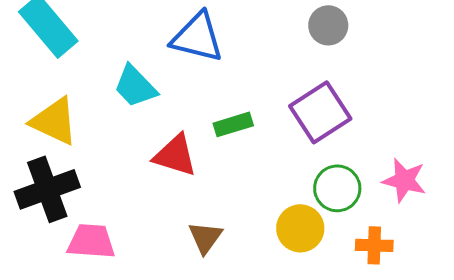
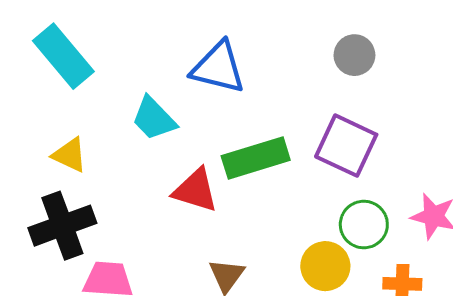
purple square: (320, 112) -> (346, 146), turned -32
yellow triangle: (54, 121) -> (70, 155), size x0.7
green rectangle: (233, 124) -> (256, 158), size x1.6

